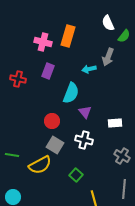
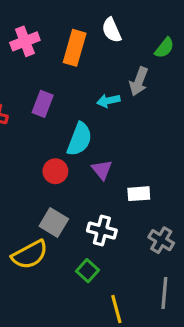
white semicircle: (108, 23) -> (112, 30), moved
pink cross: (43, 42) -> (25, 41), moved, turned -36
red circle: (52, 121) -> (55, 171), moved
white rectangle: (115, 123) -> (139, 194), moved
white cross: (84, 140) -> (102, 231), moved

